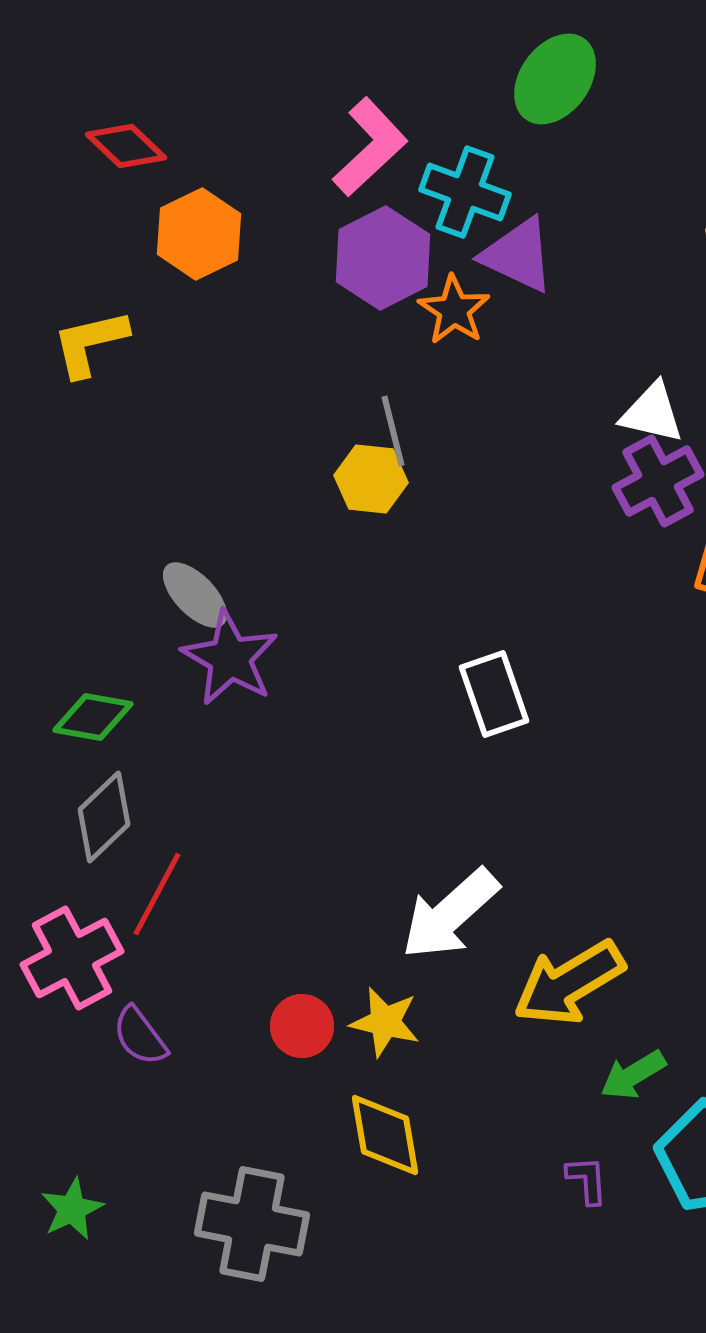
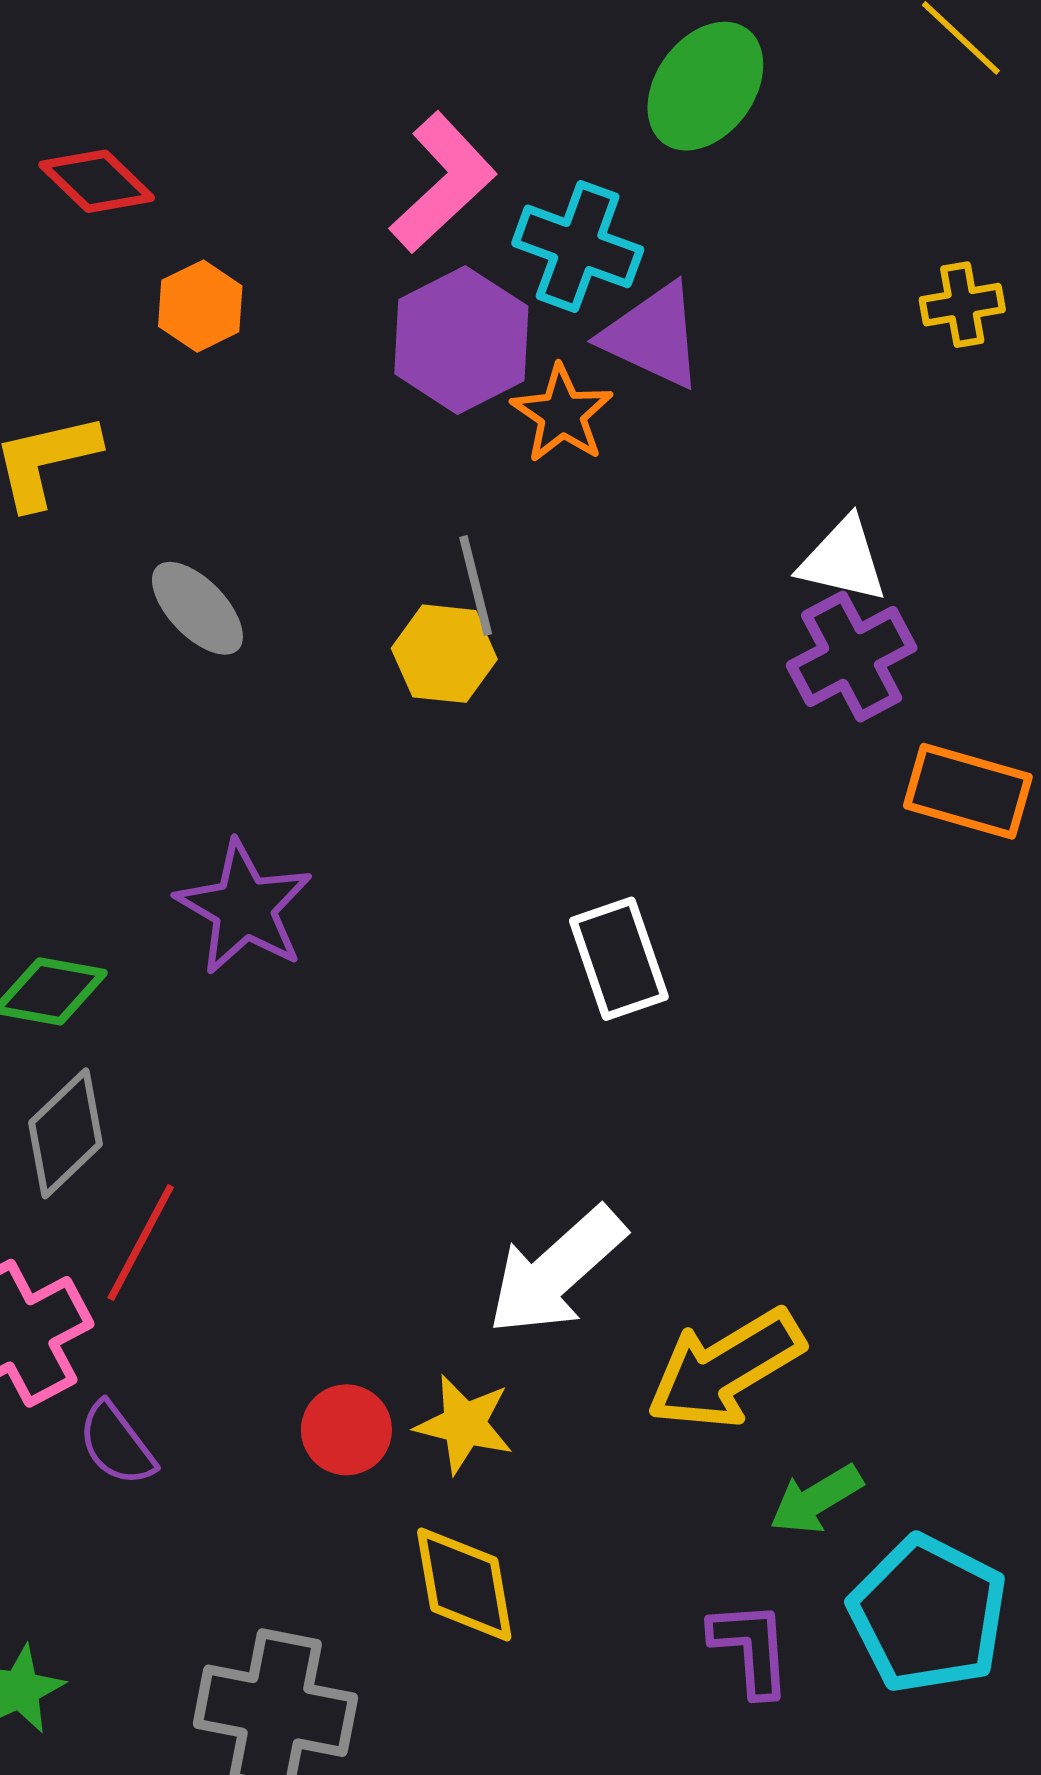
orange hexagon: (199, 234) -> (200, 306), size x0.7
gray ellipse: (195, 595) -> (197, 608), moved
purple L-shape: (587, 1180) -> (751, 1648), size x1.4

